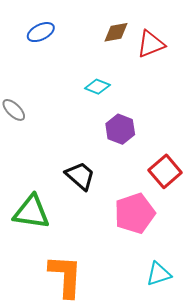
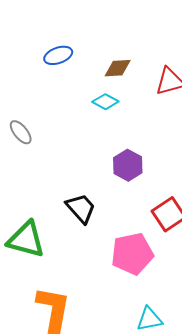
brown diamond: (116, 32) -> (118, 68), moved
cyan diamond: (97, 87) -> (105, 102), moved

